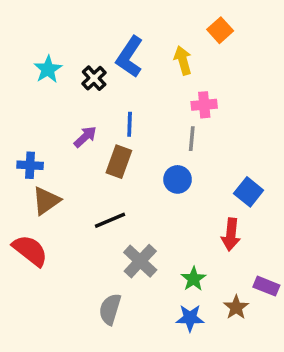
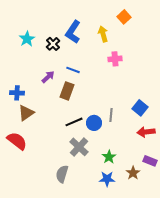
blue line: (130, 124) -> (73, 70), turned -72
gray line: (192, 139) -> (111, 115), moved
blue circle: (178, 179) -> (94, 123), moved
black line: (110, 220) -> (74, 122), moved
red arrow: (231, 235) -> (146, 132), moved, turned 78

